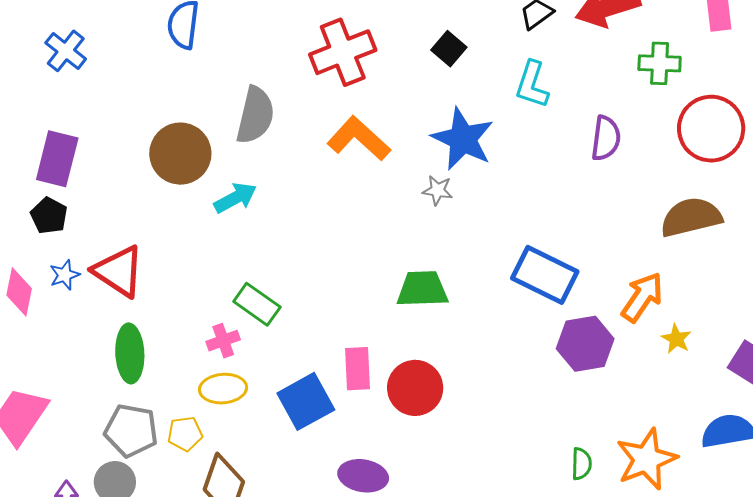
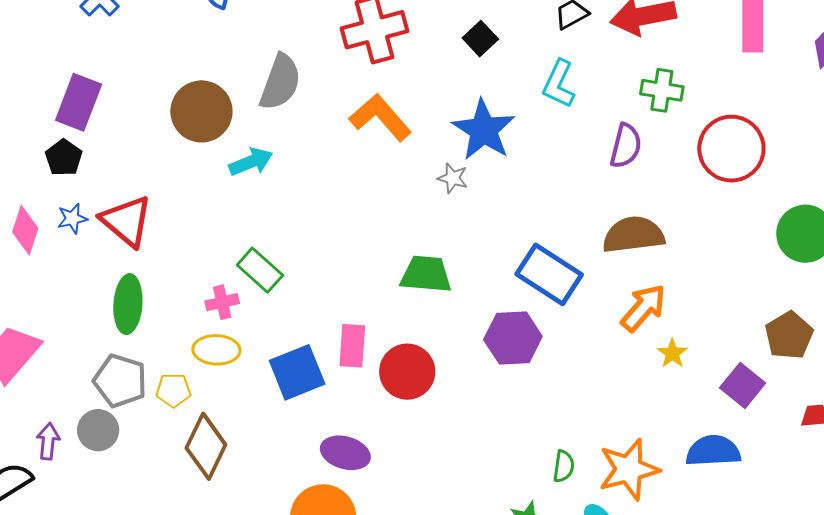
green cross: (660, 63) -> (662, 90), moved
brown semicircle: (691, 217) -> (633, 235), moved
purple hexagon: (585, 344) -> (513, 338), moved

